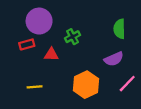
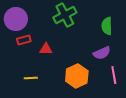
purple circle: (39, 21) -> (16, 19), moved
green cross: (73, 37) -> (65, 15), moved, size x1.6
pink line: (127, 84) -> (114, 75), turned -54

